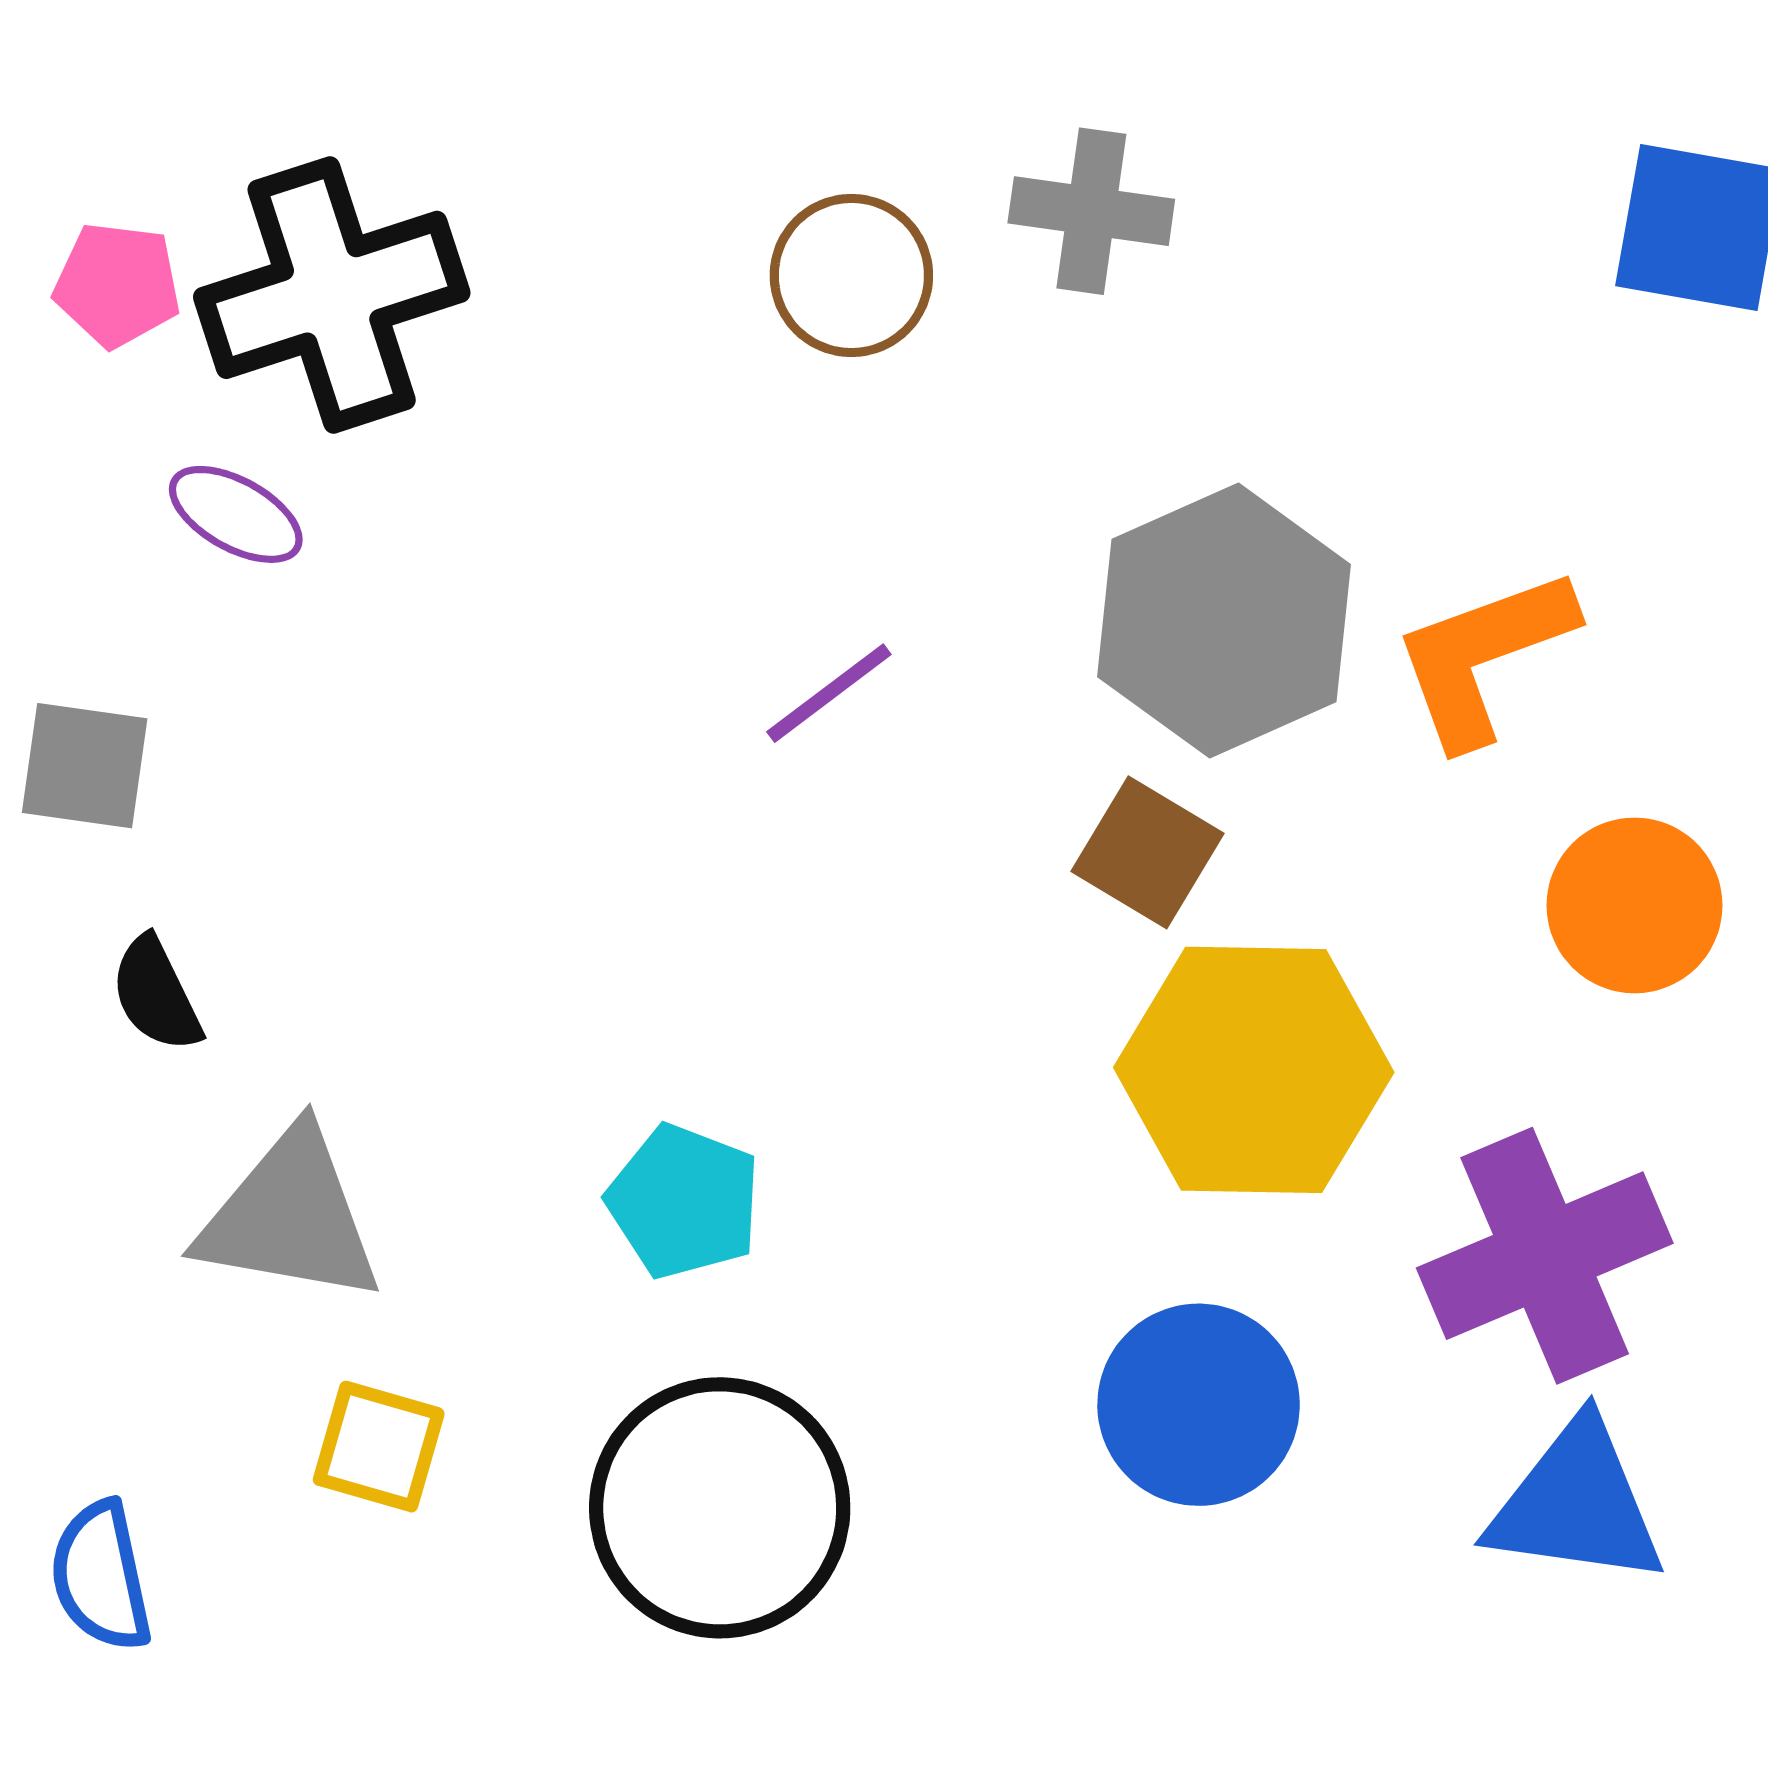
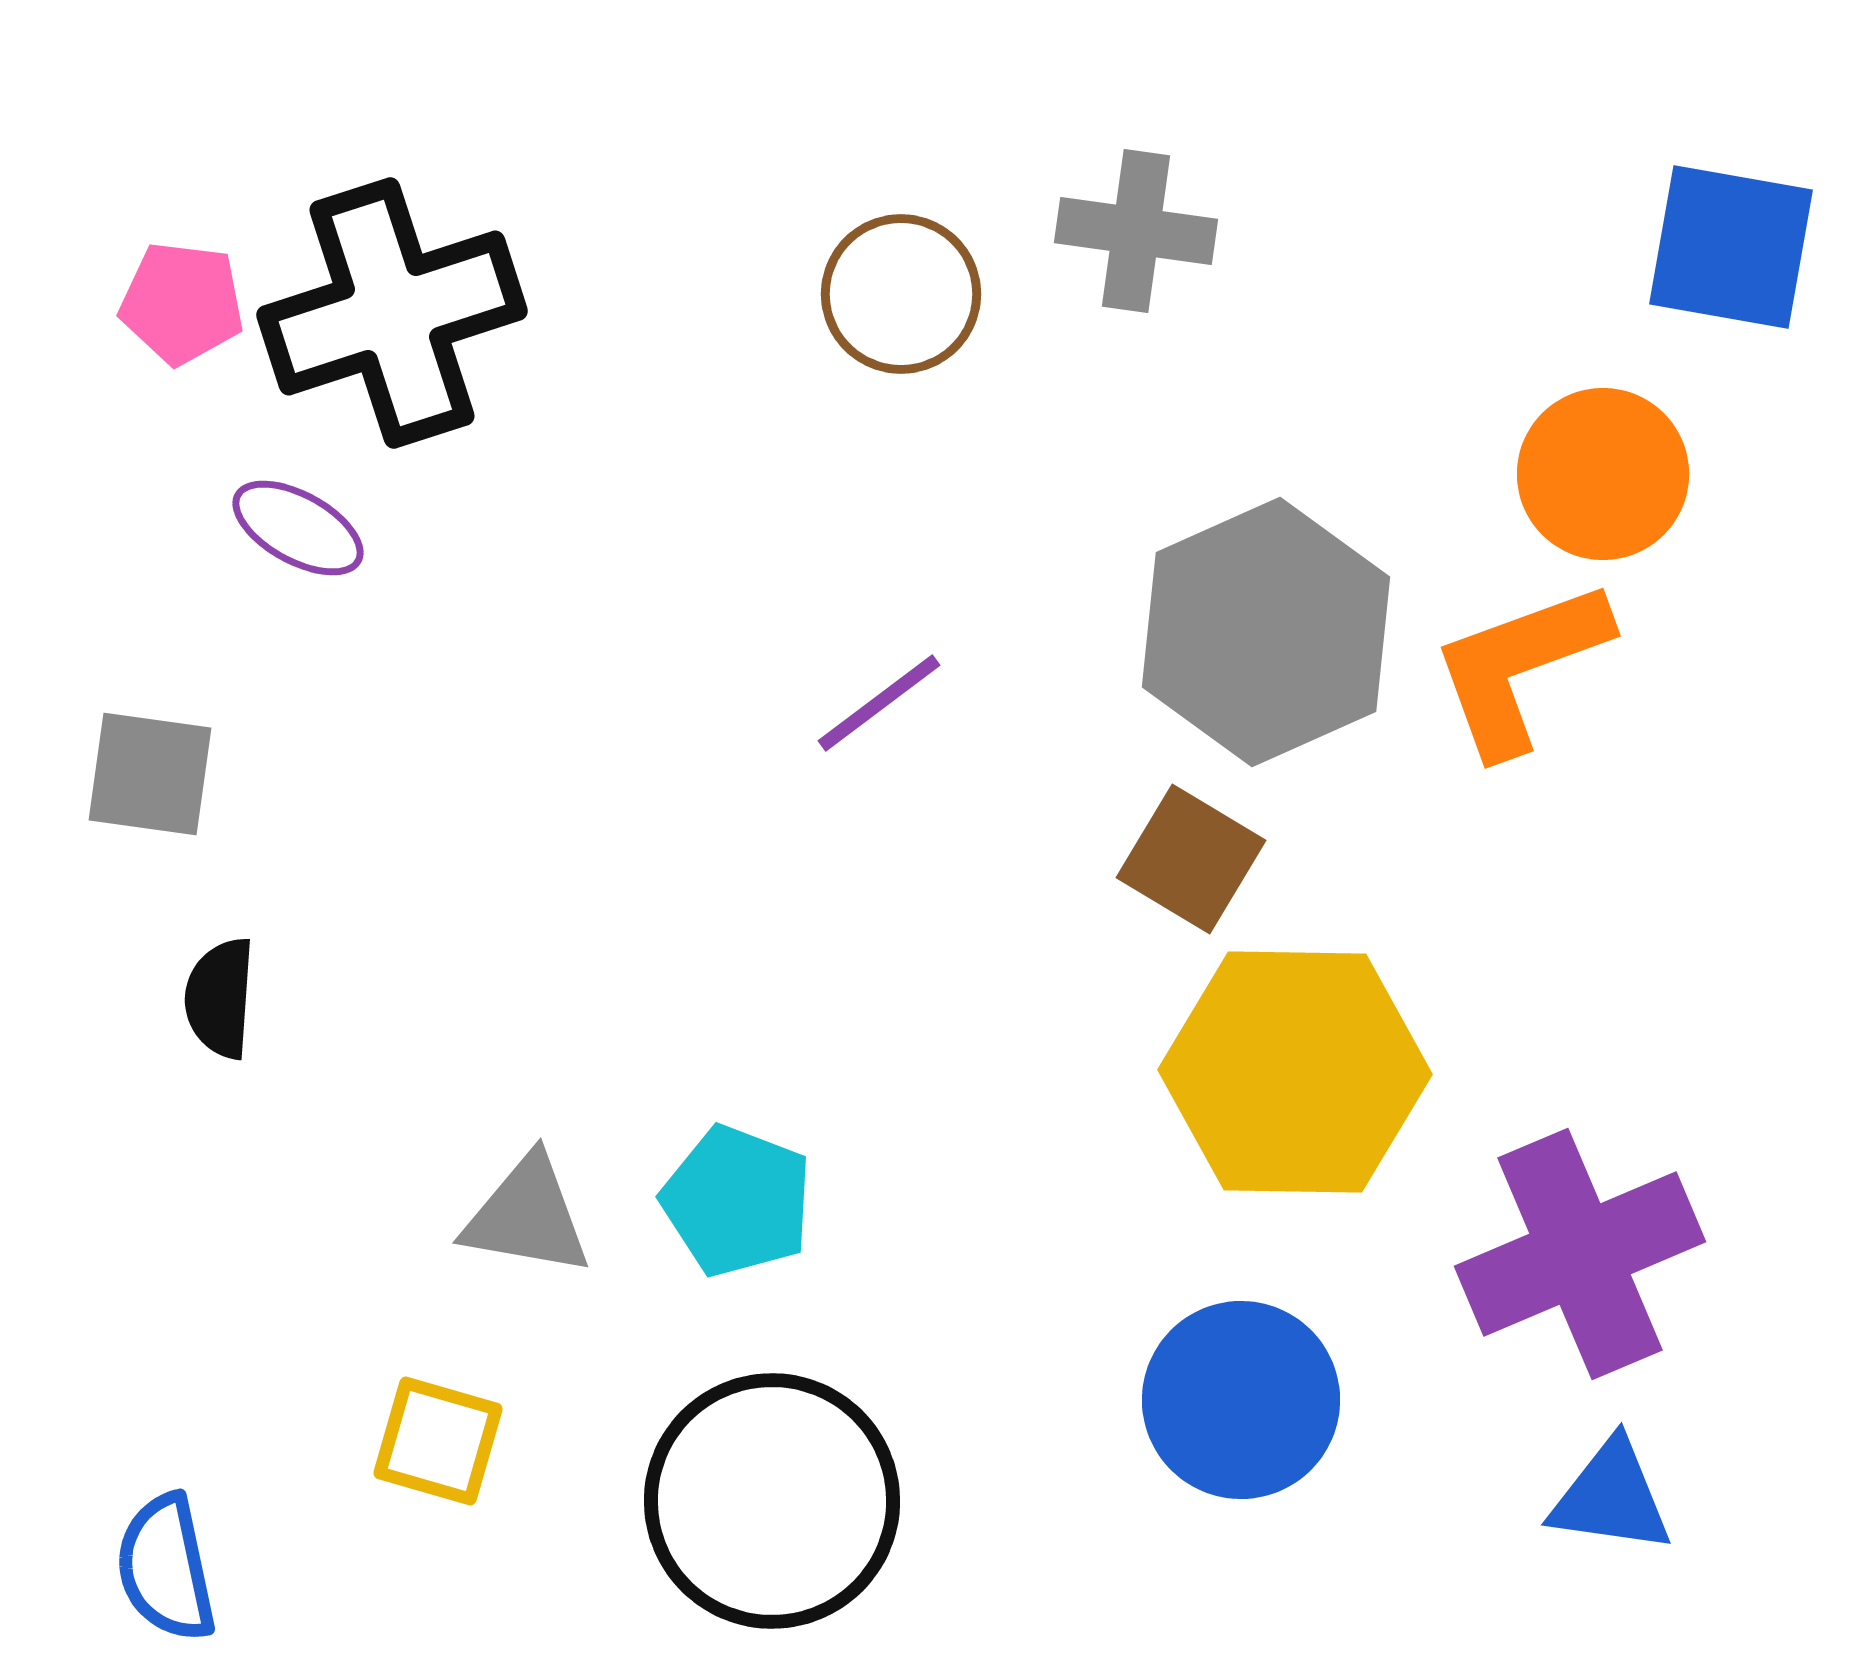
orange circle: (1635, 905) -> (1603, 474), moved
black semicircle: (156, 994) -> (220, 998), turned 30
gray triangle: (290, 1217) -> (527, 1216), moved, size x0.7
blue triangle: (1576, 1504) -> (1611, 1497), size x0.7

